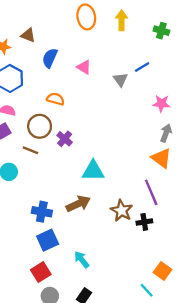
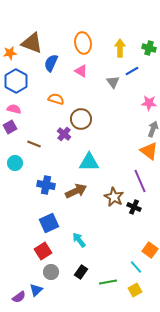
orange ellipse: (86, 17) -> (83, 43), moved
yellow arrow: (122, 20) -> (120, 48), moved
green cross: (161, 31) -> (149, 48), moved
brown triangle: (28, 35) -> (32, 43), size x1.6
brown circle: (40, 126) -> (81, 119), moved
blue cross: (42, 212) -> (46, 185), moved
black cross: (144, 222) -> (134, 207), turned 32

